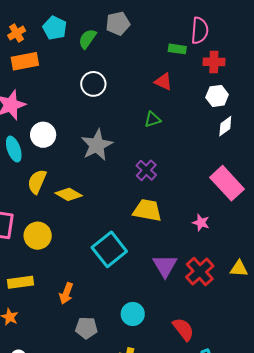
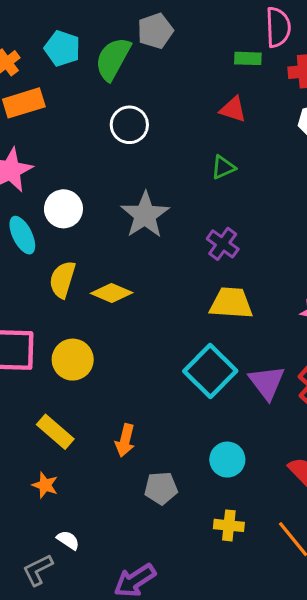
green semicircle: (87, 39) -> (113, 59), size x1.4
cyan square: (109, 249) -> (210, 371), moved
yellow rectangle: (20, 282) -> (55, 432), turned 55

